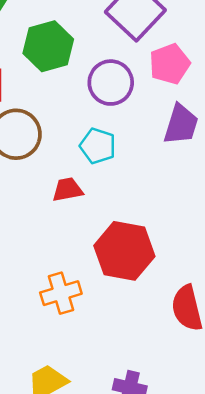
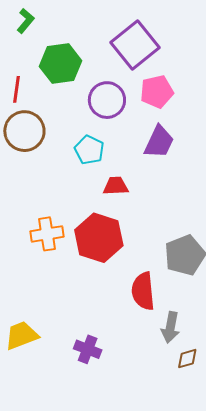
red trapezoid: (68, 190) -> (116, 186), moved
orange cross: (61, 293) -> (47, 234), moved

